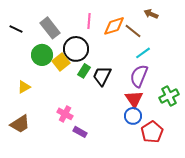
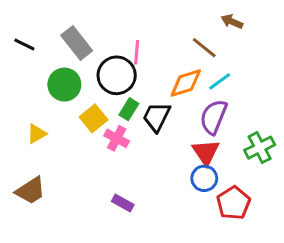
pink line: (89, 21) -> (137, 52), moved
orange diamond: (114, 26) -> (186, 83), moved
yellow square: (61, 62) -> (94, 118), moved
pink cross: (65, 114) -> (117, 138), moved

